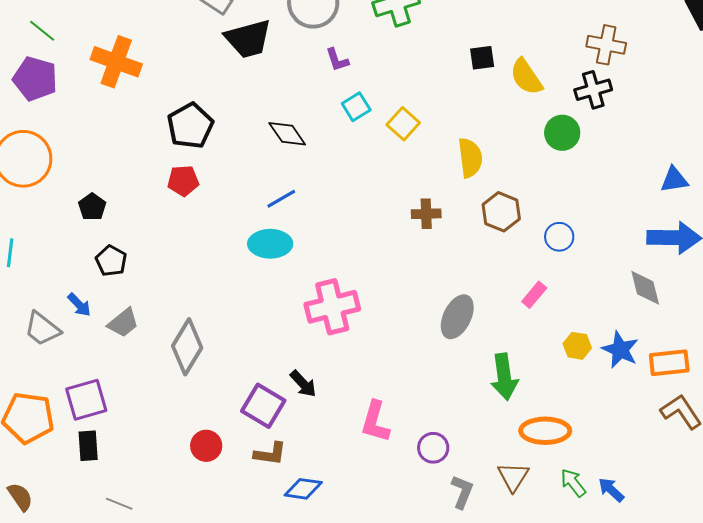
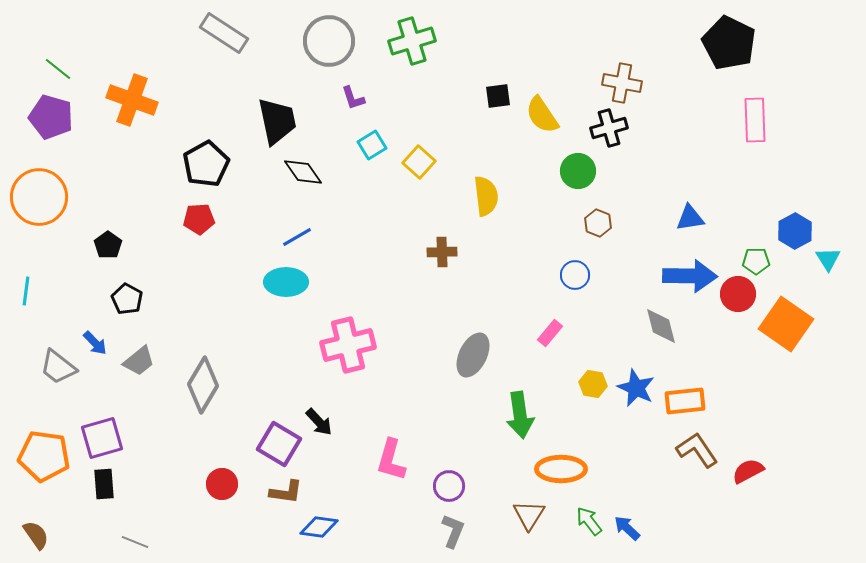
black trapezoid: (248, 39) -> (277, 121), moved, turned -87
brown hexagon: (501, 212) -> (598, 223), moved, size x0.7
gray L-shape: (462, 492) -> (453, 531), moved

